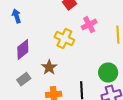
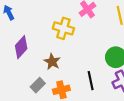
gray rectangle: (24, 79) -> (38, 85), moved

